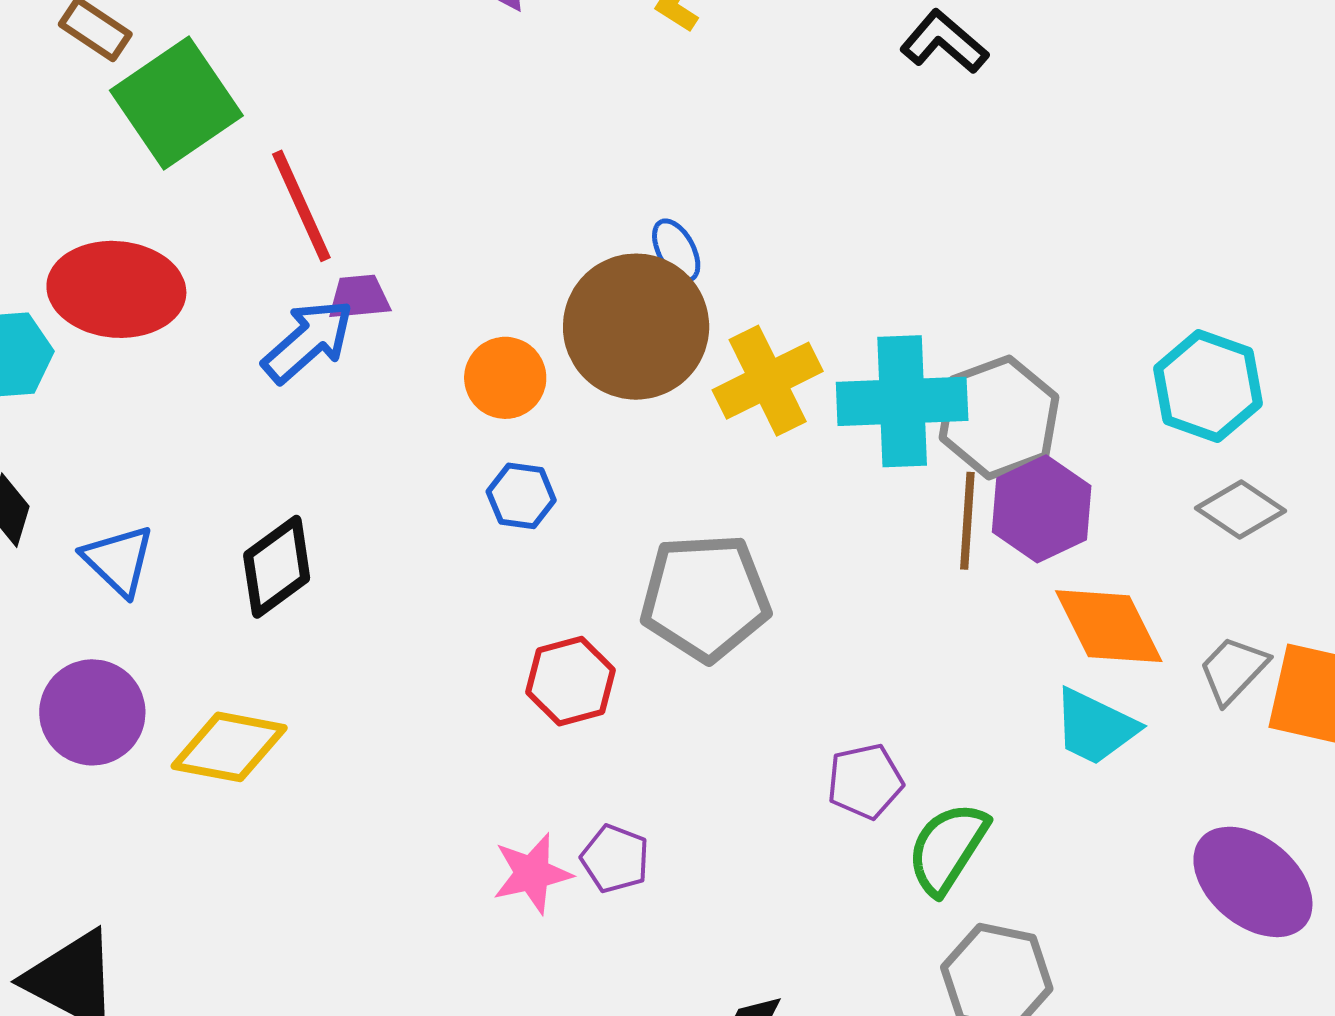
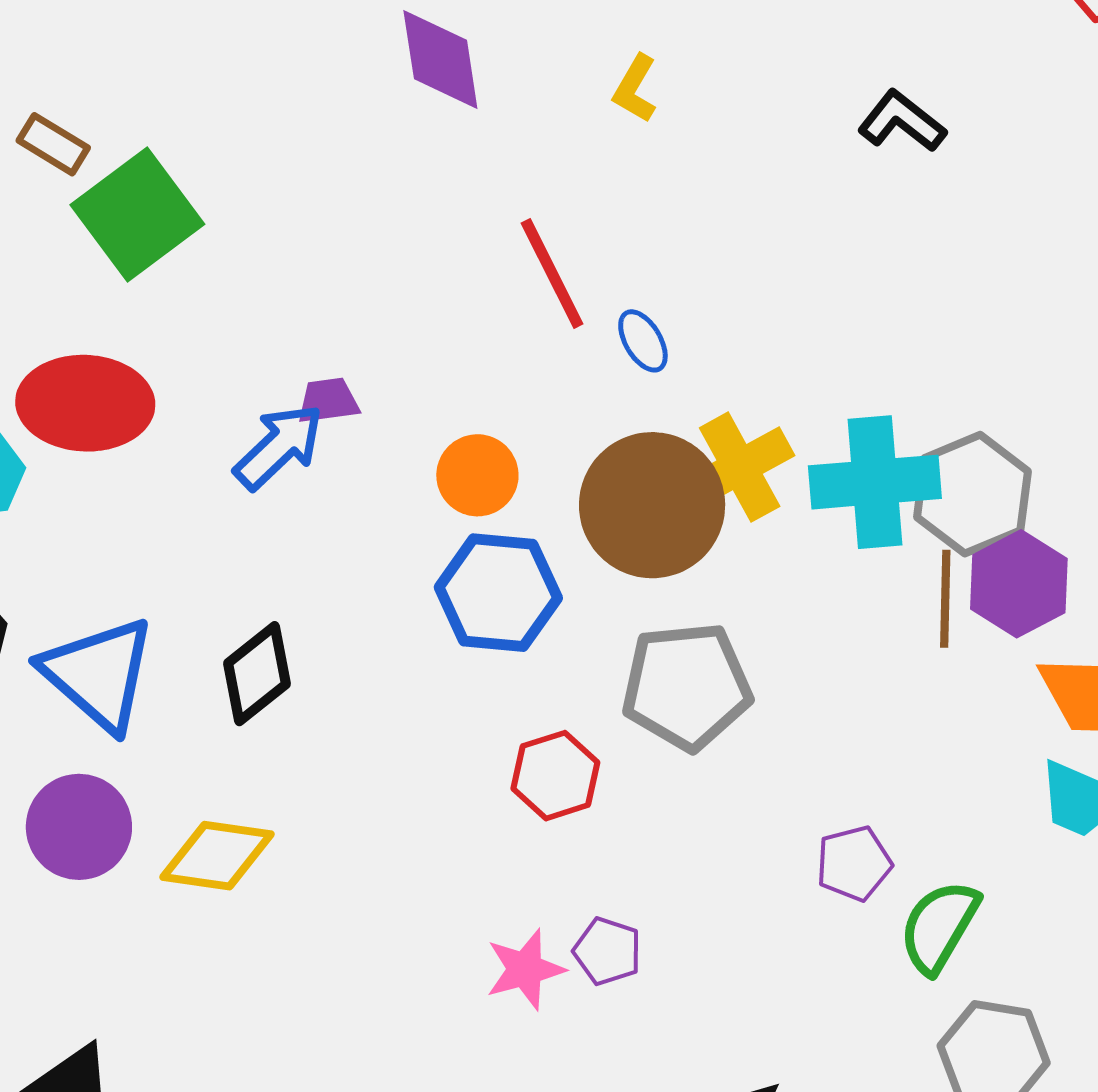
red line: (301, 206) -> (552, 273), moved
brown circle: (636, 327) -> (652, 505), moved
blue hexagon: (521, 496) -> (498, 593), size x1.8
blue triangle: (118, 560) -> (99, 674), size x1.6

